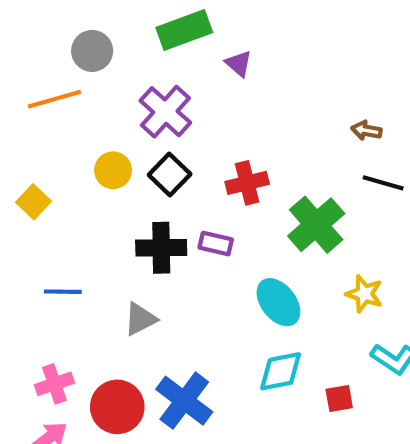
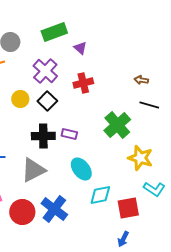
red cross: (247, 183) -> (83, 83), moved
yellow star: (364, 294) -> (140, 158), size x1.4
cyan ellipse: (278, 302) -> (81, 169), moved
gray triangle: (140, 319) -> (33, 170), size x1.5
red square: (339, 399) -> (128, 208), size x1.6

